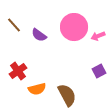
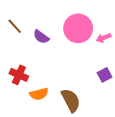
red cross: (18, 71) -> (19, 75), turned -30

